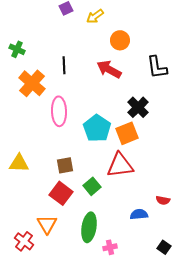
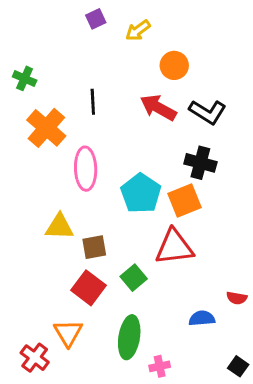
black L-shape: (157, 67) -> (208, 112), moved, turned -50
black cross: (138, 107) -> (200, 163), turned -30
yellow triangle: (19, 163) -> (59, 227), moved

